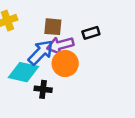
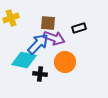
purple arrow: (60, 45) -> (54, 38), turned -145
orange circle: (65, 64) -> (65, 62), moved

